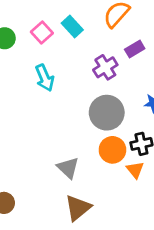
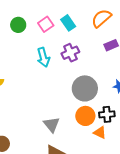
purple cross: (105, 67) -> (70, 53), moved
orange triangle: (135, 170) -> (100, 132), turned -32

